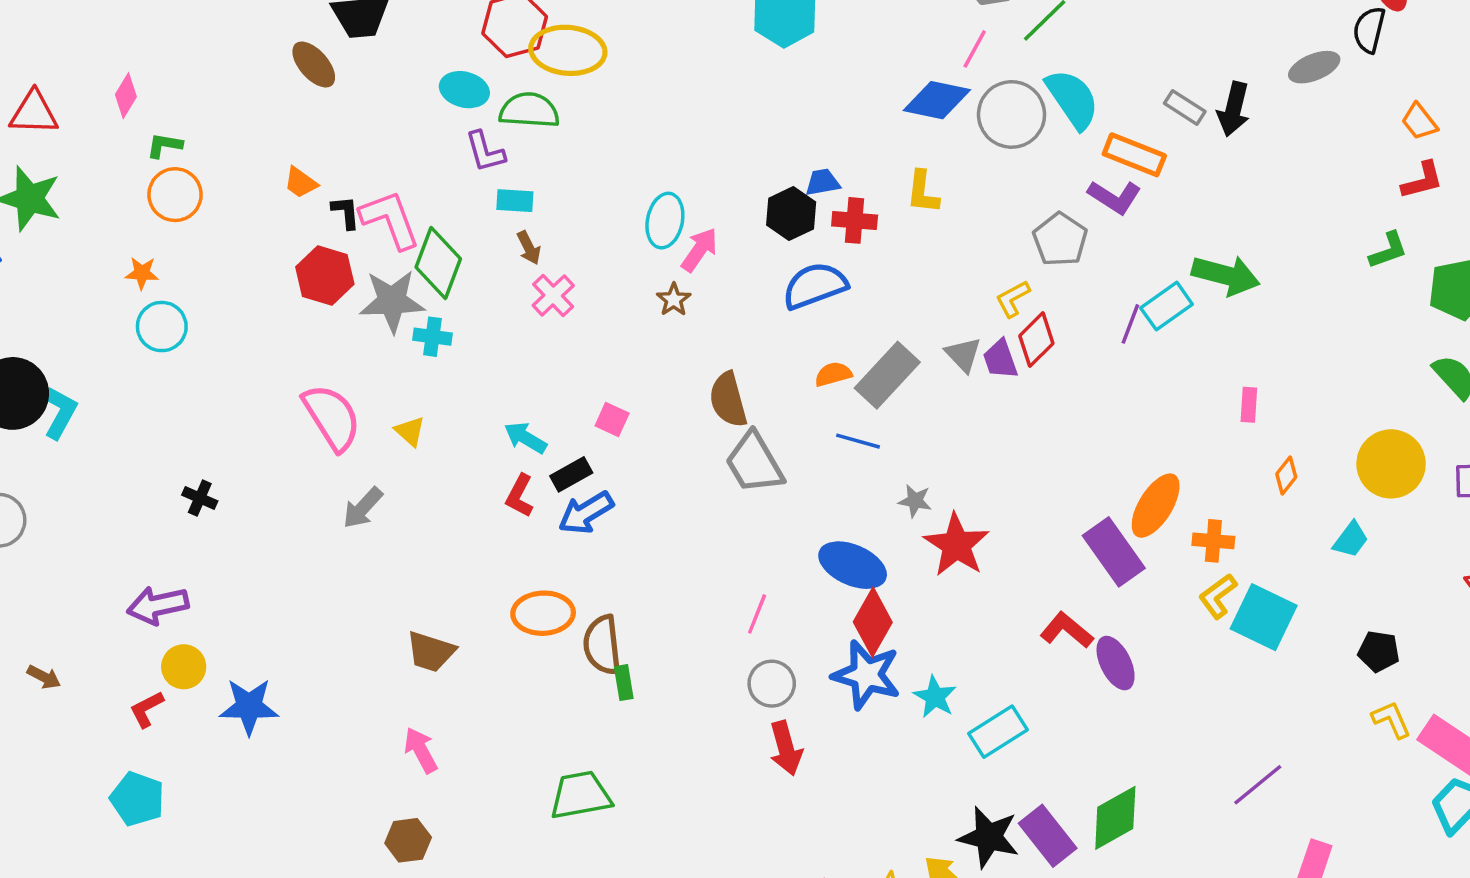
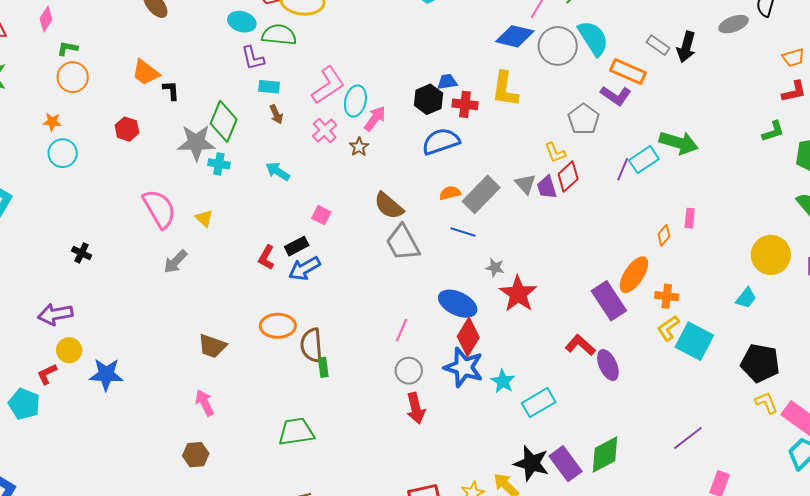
orange trapezoid: (1419, 122) -> (793, 58), turned -70
orange trapezoid: (301, 182) -> (146, 72), size x1.4
yellow L-shape: (923, 192) -> (505, 89), size x1.4
pink L-shape: (390, 220) -> (328, 85), moved, turned 75
red hexagon: (325, 275) -> (127, 129), moved, size x0.7
pink cross: (553, 295) -> (325, 131), moved
yellow L-shape: (1013, 299) -> (555, 153), turned -85
brown semicircle: (728, 400) -> (389, 206), turned -36
cyan arrow: (525, 438) -> (278, 171), moved
orange diamond: (1286, 475) -> (664, 235), moved
black pentagon: (1379, 651) -> (760, 363), size x1.6
cyan pentagon: (137, 799) -> (24, 404), moved

